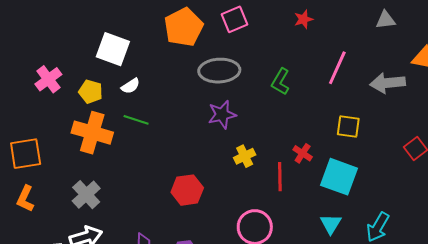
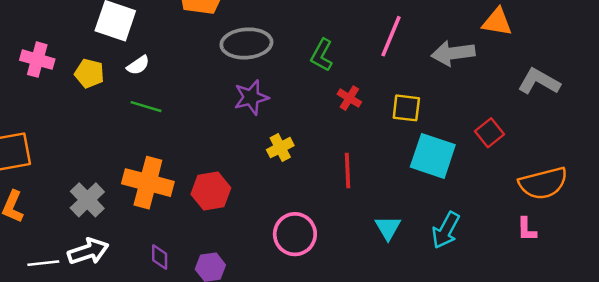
pink cross: (48, 79) -> (37, 60), turned -36
orange cross: (92, 133) -> (148, 183), moved
red cross: (303, 153) -> (349, 98), moved
red line: (280, 177) -> (348, 171), moved
cyan square: (339, 177) -> (433, 156), moved

